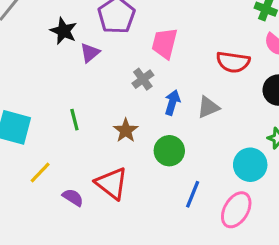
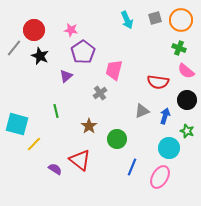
black star: (64, 31) -> (40, 56), moved
blue arrow: (172, 102) -> (165, 116), moved
green line: (74, 120) -> (56, 111), moved
yellow line: (40, 172) -> (34, 144), moved

